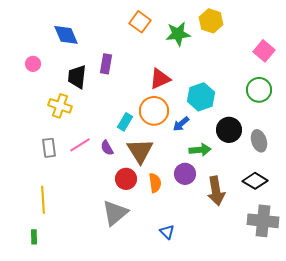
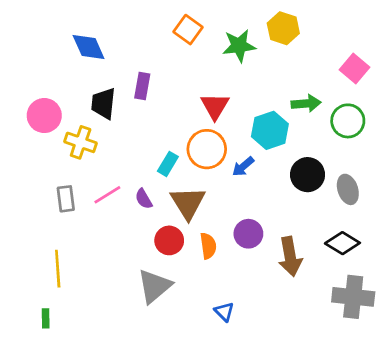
pink circle: (33, 64) -> (44, 116), moved, size x1.6
red triangle: (160, 79) -> (215, 106), turned -35
green arrow: (200, 150) -> (306, 103), moved

